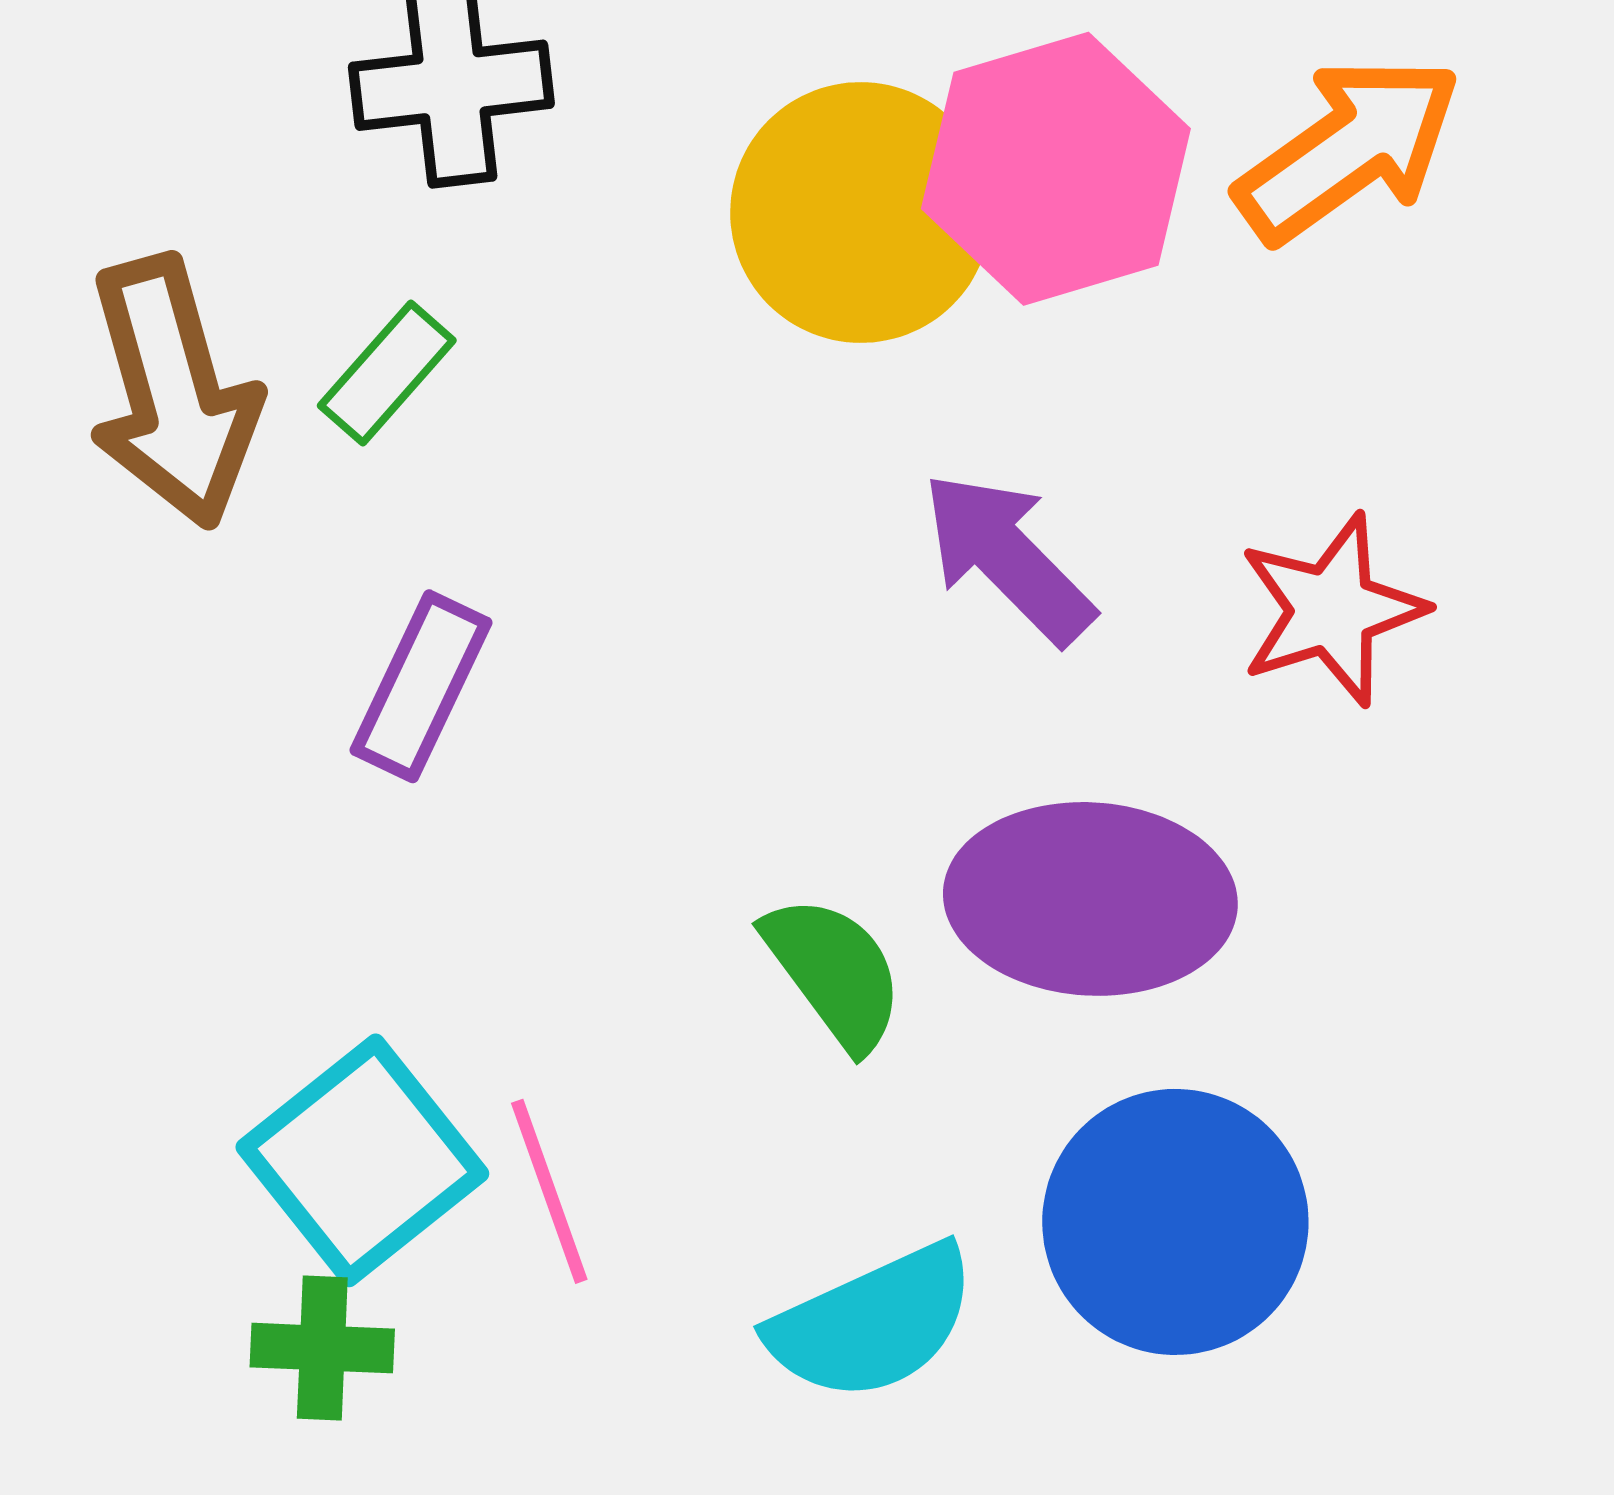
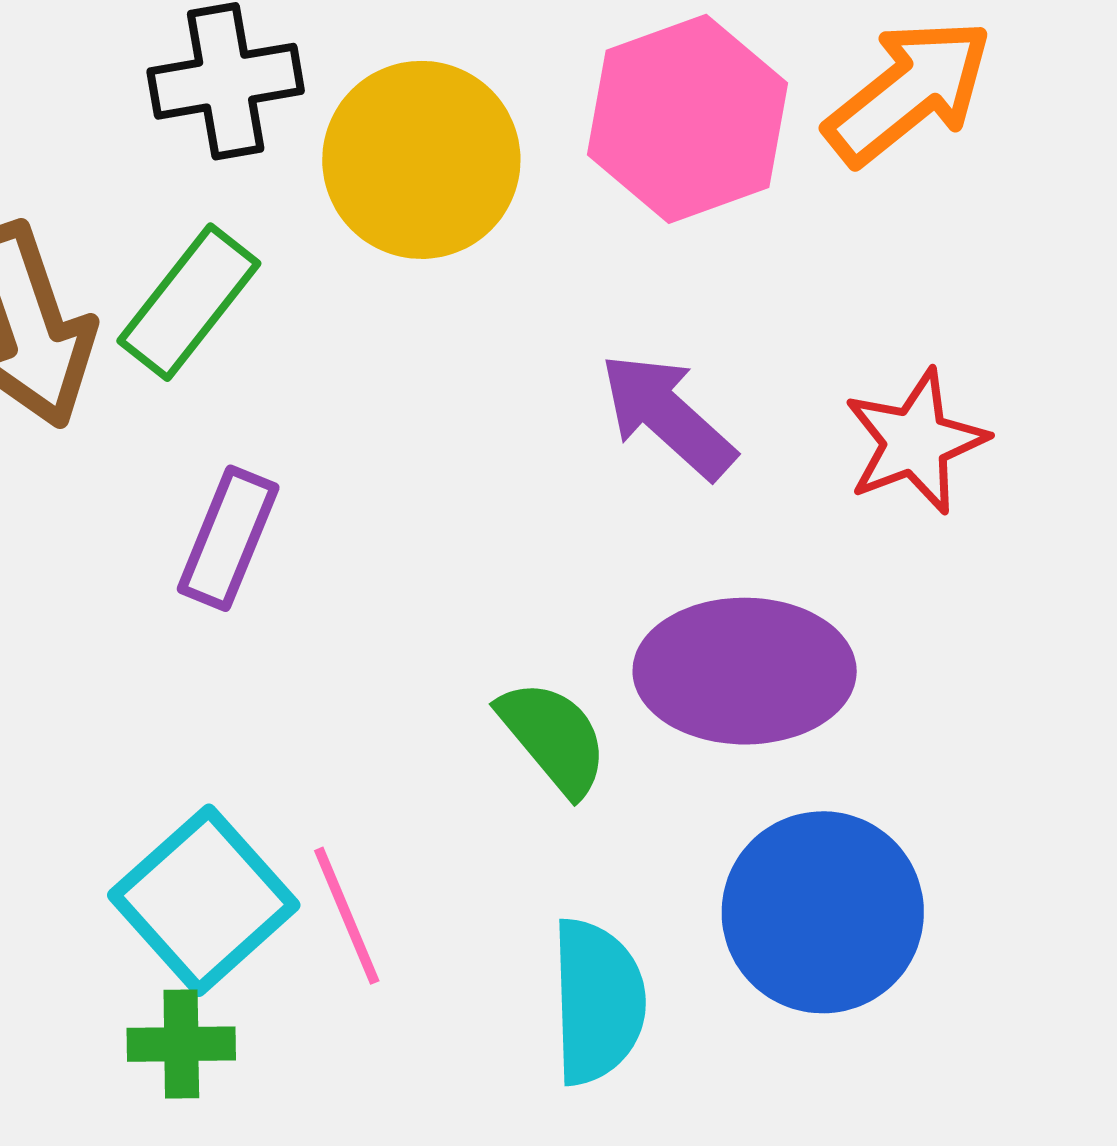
yellow circle: (861, 213) -> (421, 160), moved
green rectangle: (387, 373) -> (189, 302), size x1.4
cyan semicircle: (873, 1323) -> (597, 1002), turned -64

